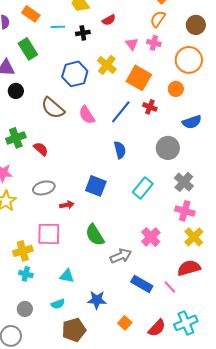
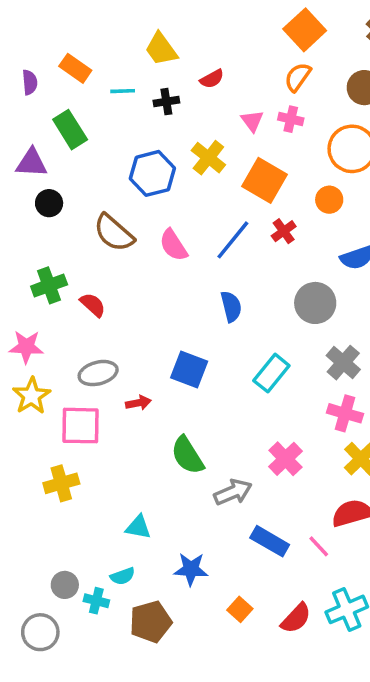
red cross: (150, 107) -> (284, 231), turned 32
pink square: (49, 234) -> (81, 426), moved
cyan cross: (26, 274) -> (96, 601), moved

